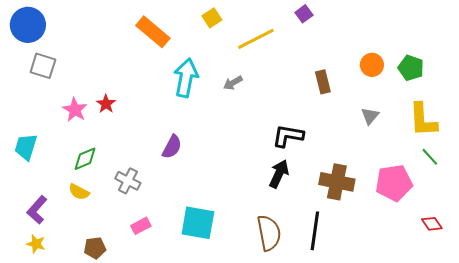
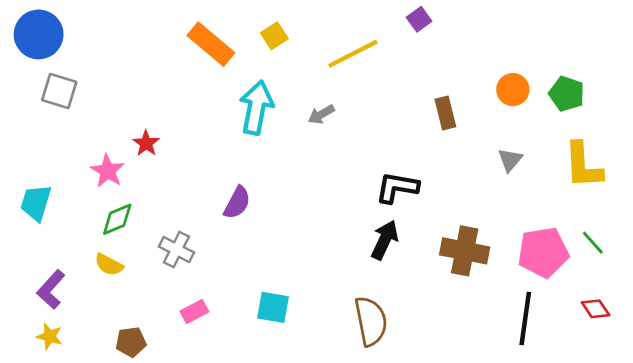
yellow square: (212, 18) -> (274, 36), moved
pink star: (75, 110) -> (108, 171), moved
green line: (430, 157) -> (593, 243), moved
cyan square: (198, 223) -> (273, 307), size x0.7
black line: (315, 231) -> (525, 318), moved

